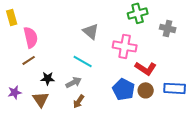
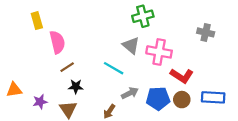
green cross: (138, 13) -> (143, 16), moved
gray triangle: (91, 31) -> (131, 45), moved
brown line: (29, 60) -> (67, 67), moved
gray arrow: (74, 82) -> (130, 93), moved
blue pentagon: (124, 89) -> (158, 98), turned -30

